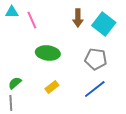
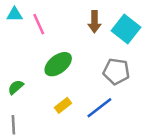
green ellipse: (48, 53) -> (58, 64), turned -45
green semicircle: (15, 83) -> (16, 87), moved
blue line: (95, 89) -> (99, 108), moved

